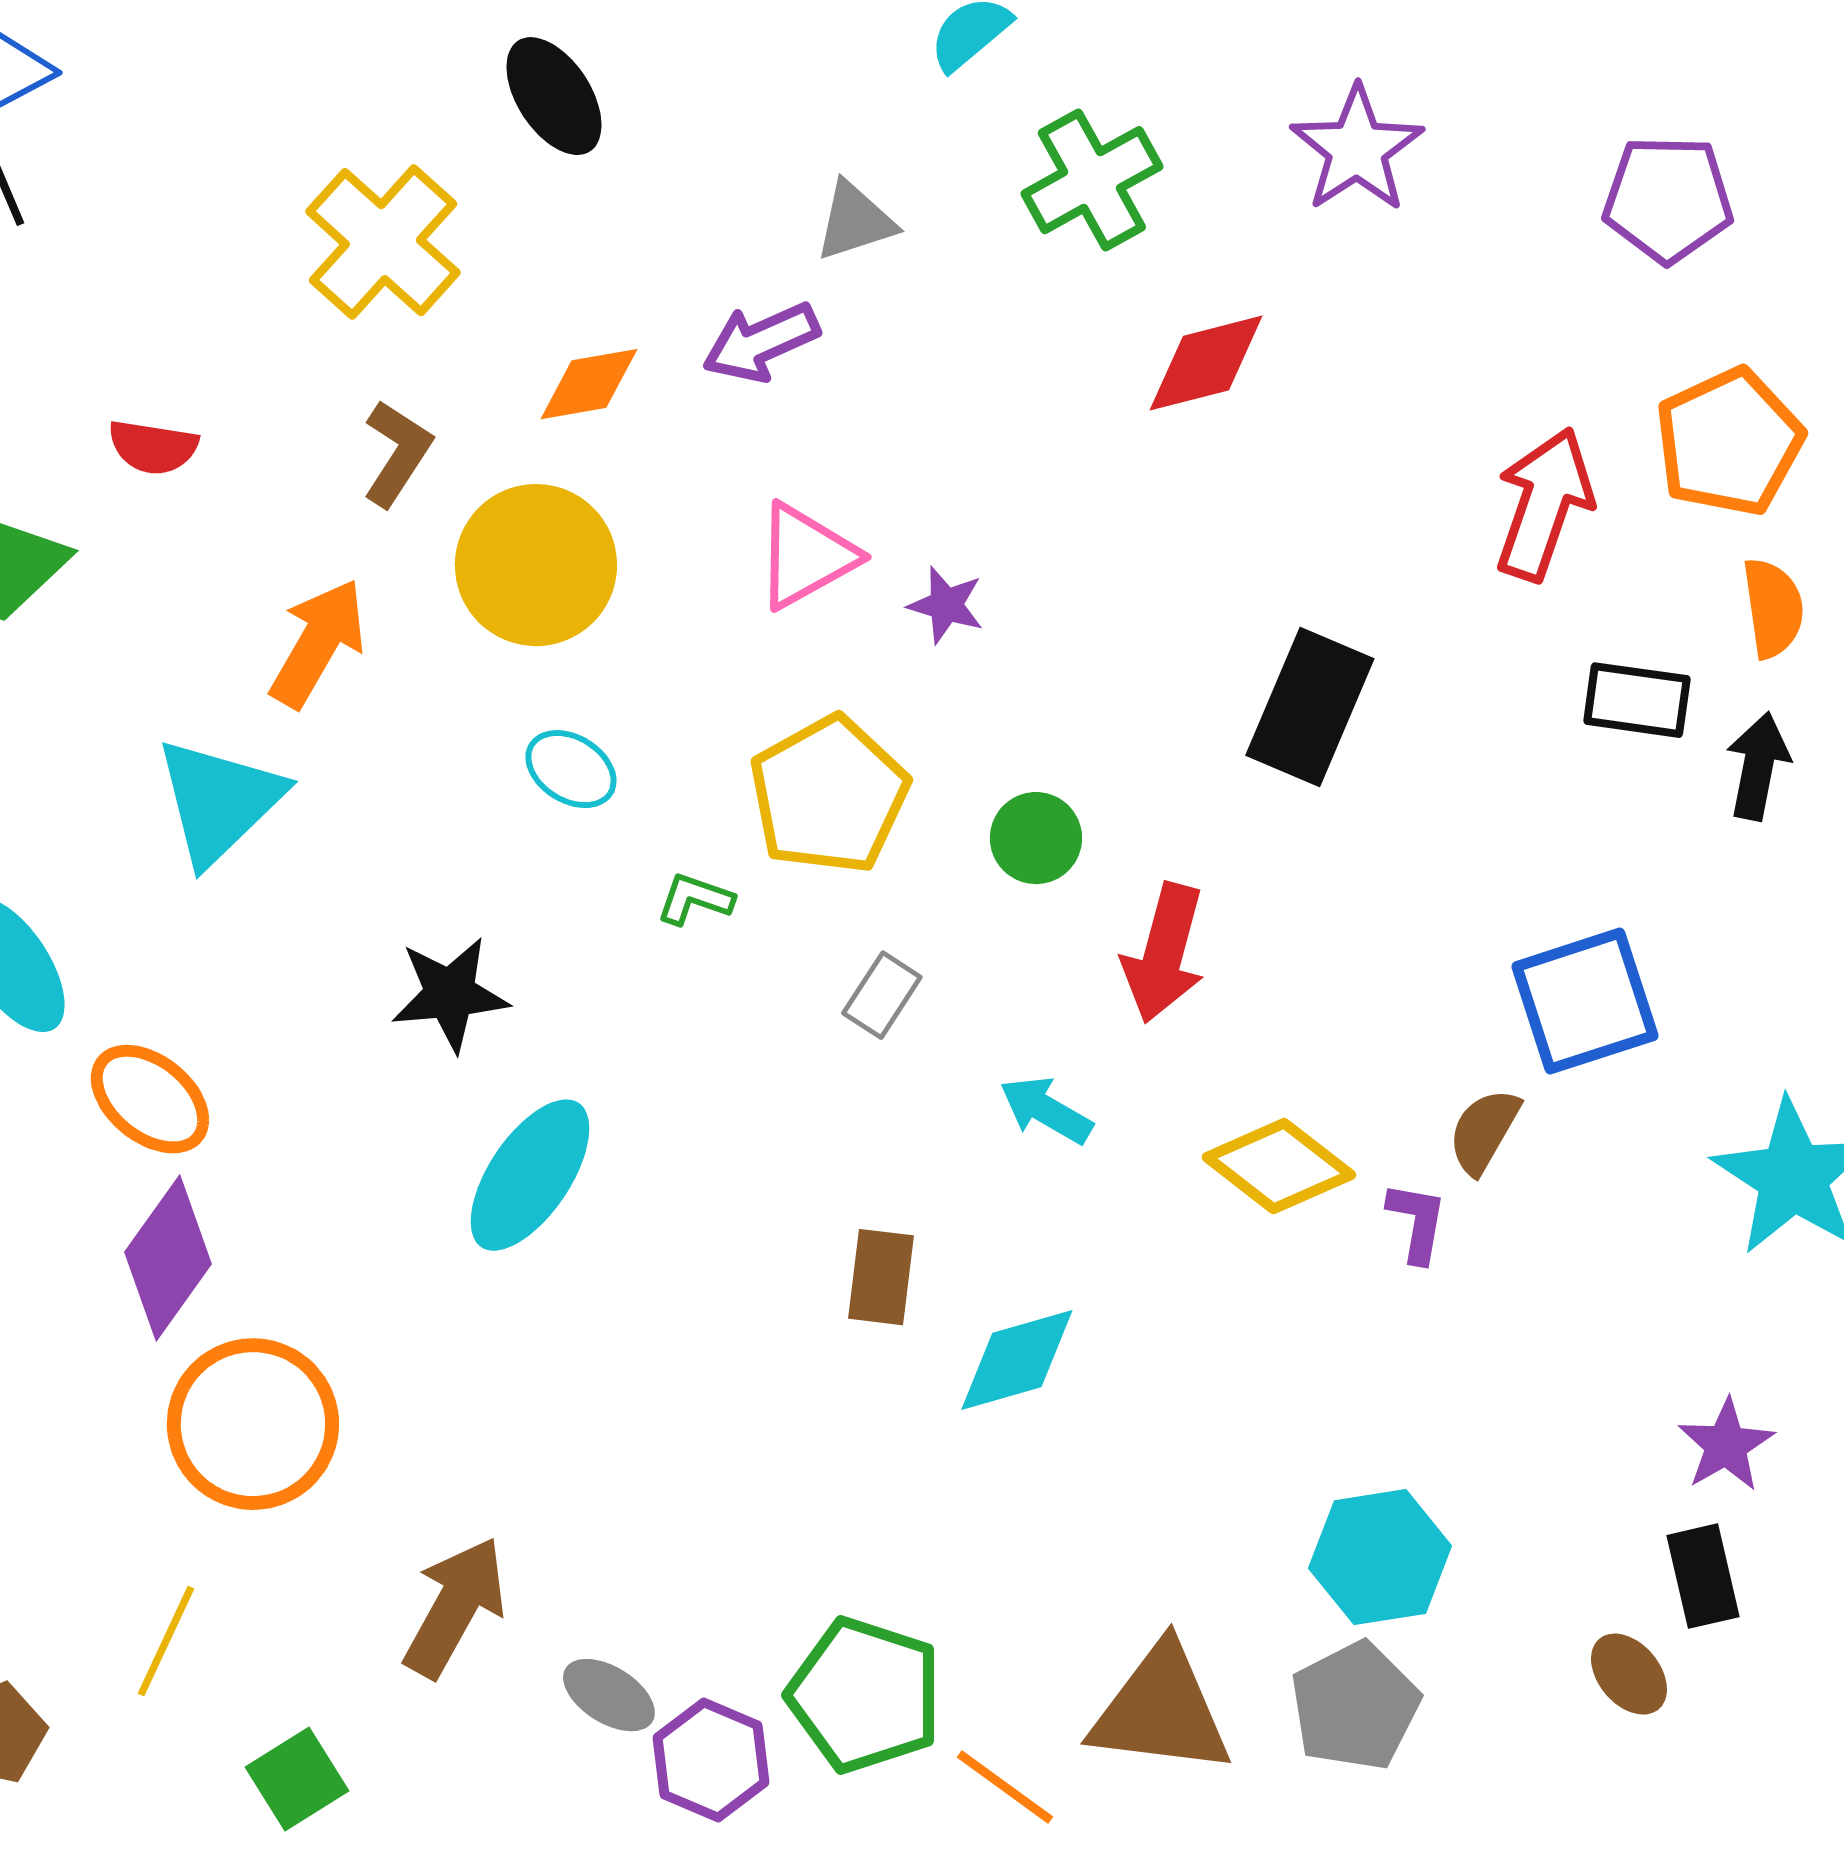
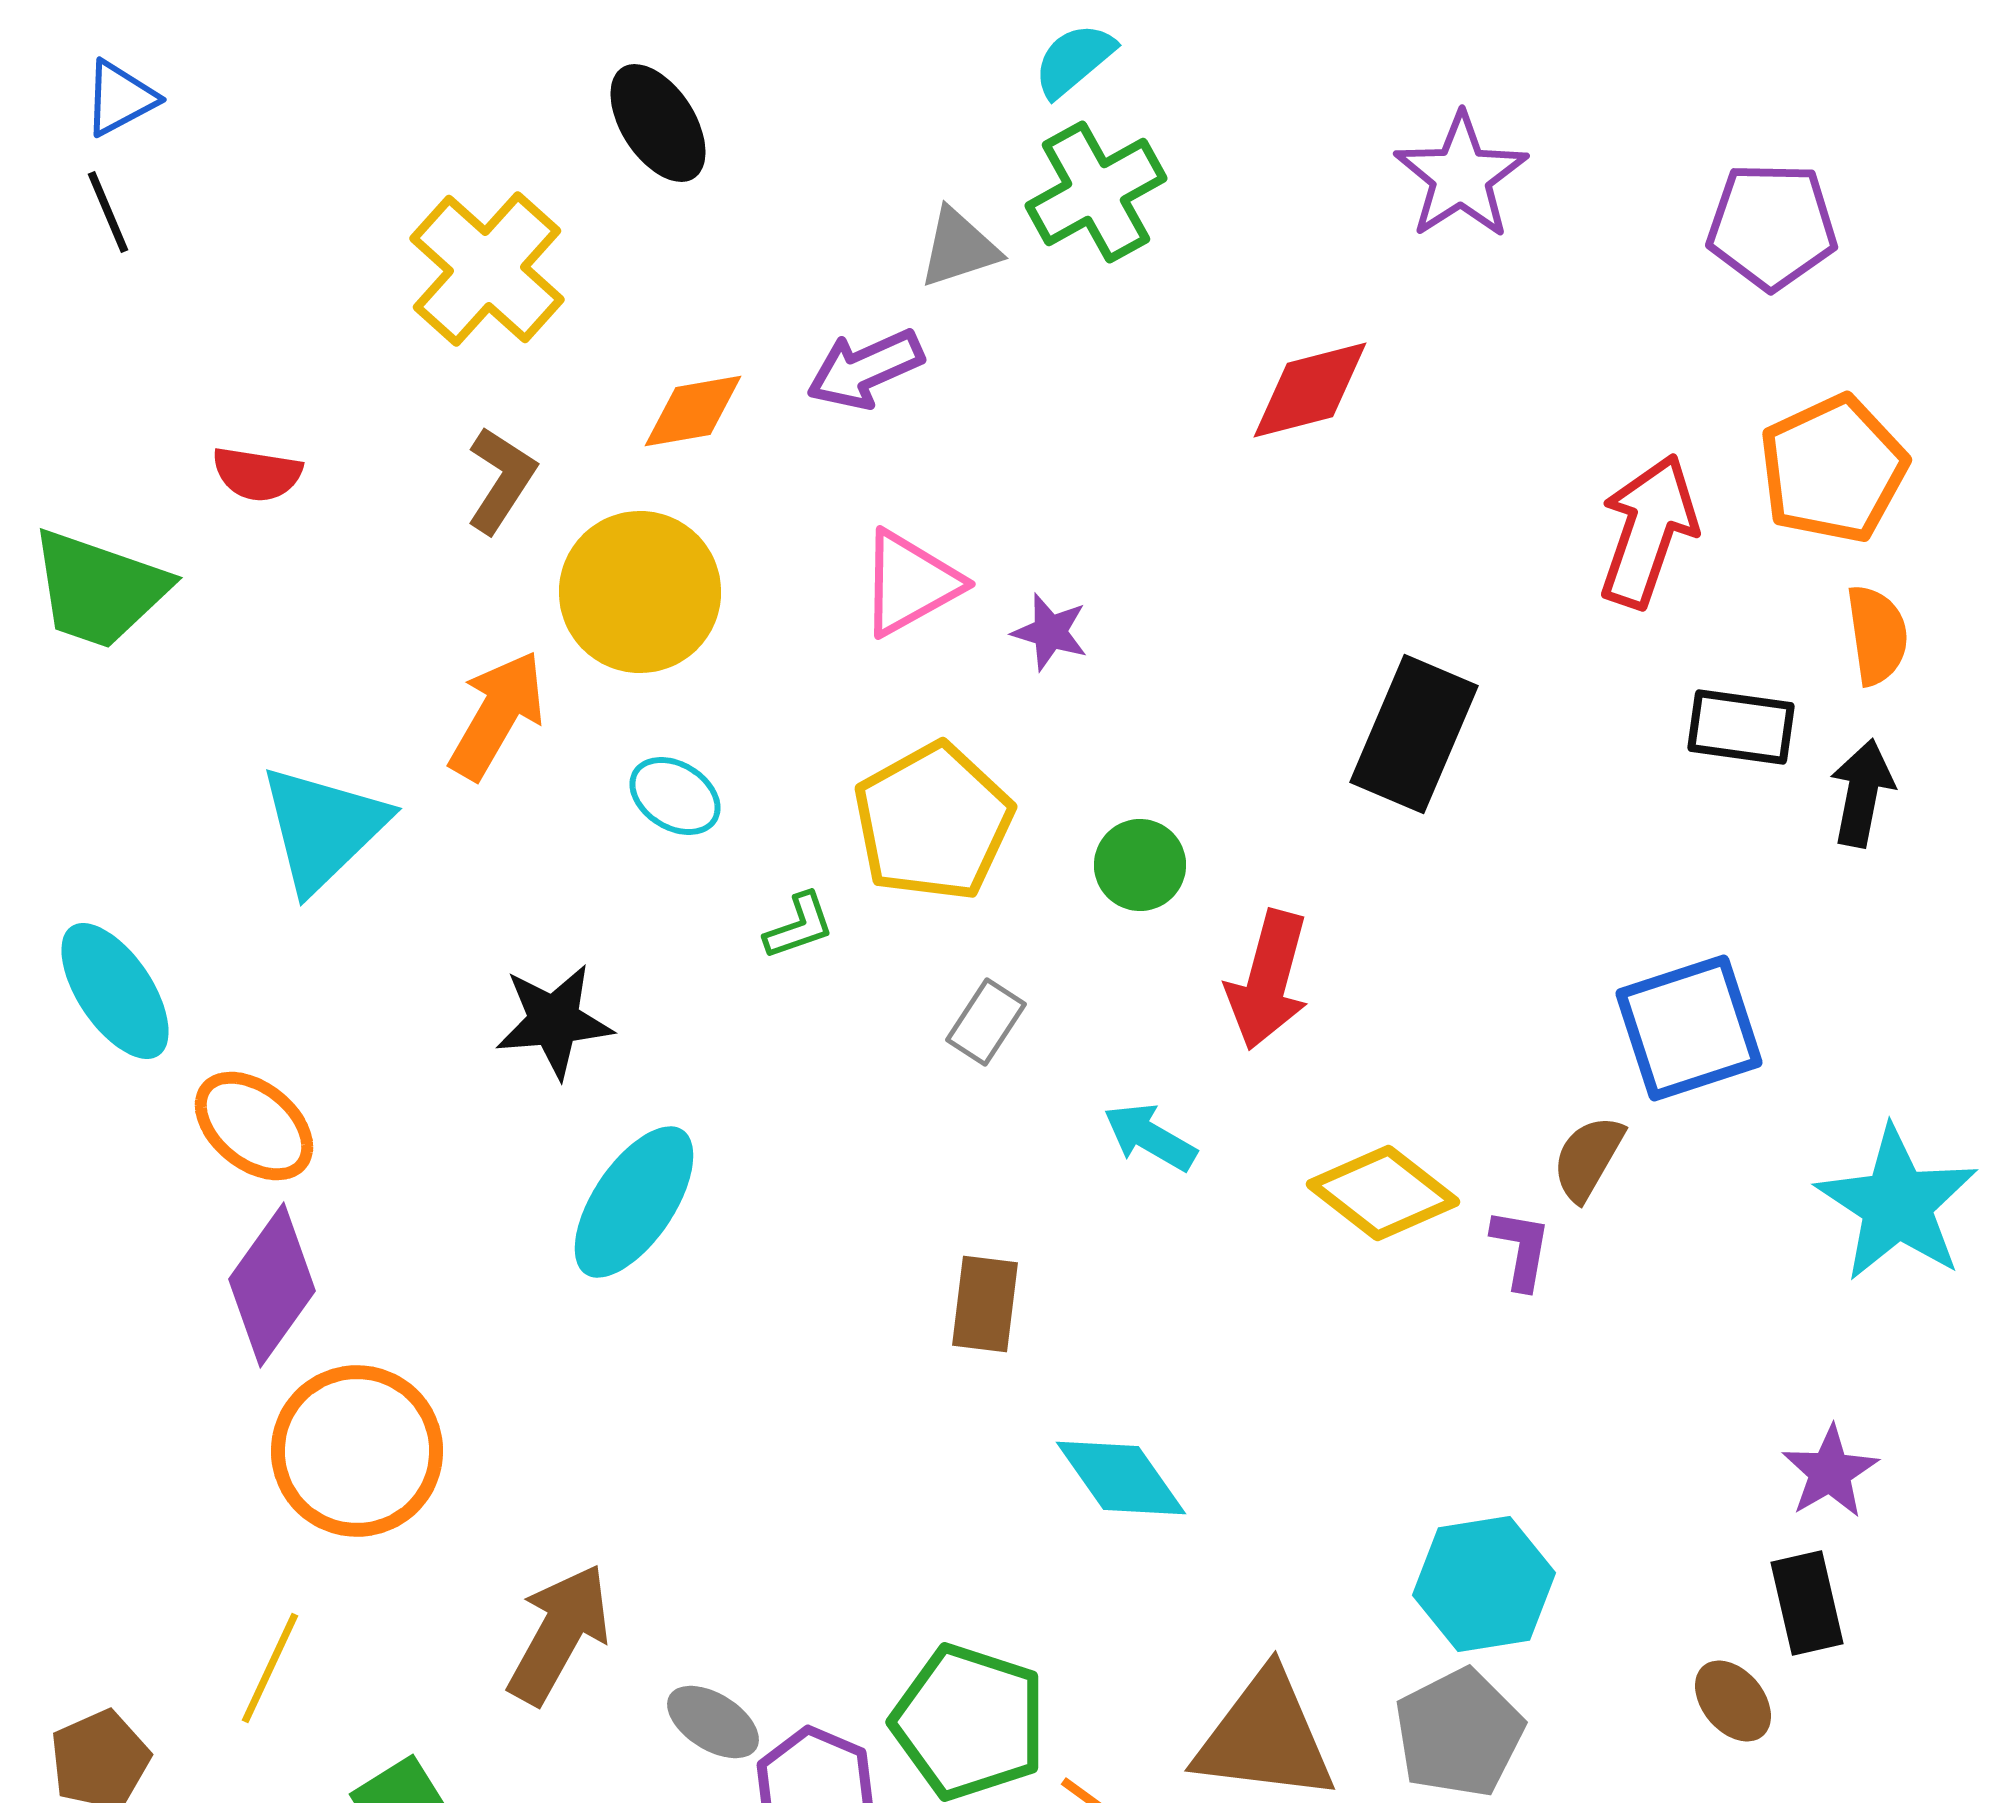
green cross: (1092, 180) -> (1096, 192), moved
orange arrow: (318, 643) -> (497, 715), moved
green L-shape: (695, 899) -> (799, 926), turned 142
cyan diamond: (1017, 1360) -> (1121, 1478), moved, turned 71

